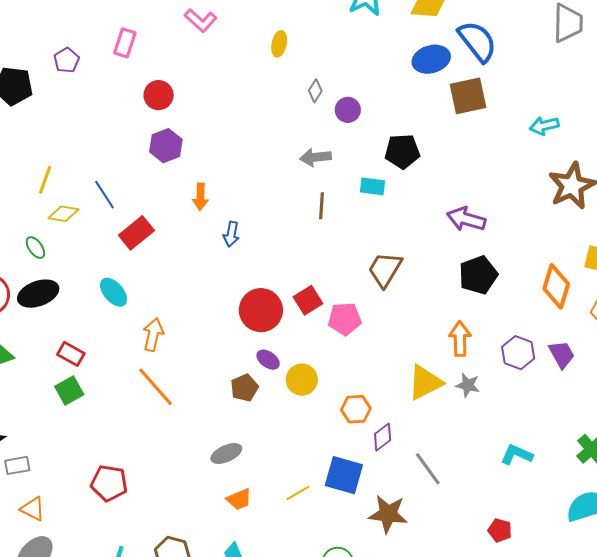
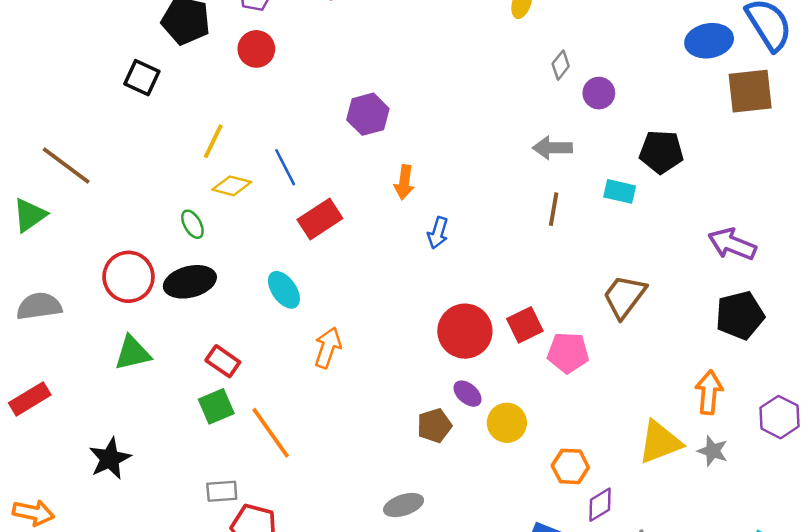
red circle: (159, 95) -> (256, 49), moved
orange line: (156, 387) -> (271, 433), moved
gray rectangle: (17, 465) -> (222, 491), moved

